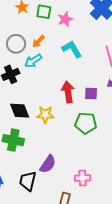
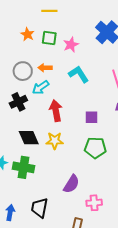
orange arrow: (38, 41) -> (45, 68), turned 48
red arrow: (68, 92) -> (56, 111), moved
purple square: (91, 93) -> (91, 117), moved
purple semicircle: (48, 164) -> (71, 184), moved

